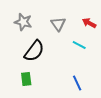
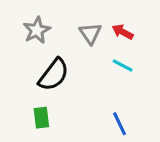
gray star: (23, 22) -> (37, 30), turned 30
red arrow: (89, 23) -> (123, 32), moved

